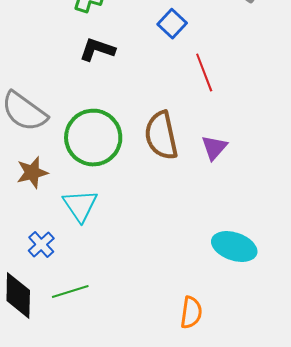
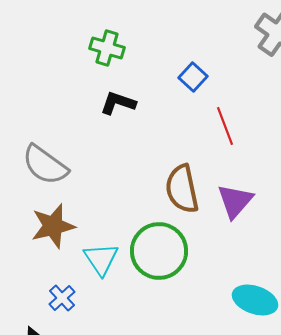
green circle: (93, 138) -> (159, 251), moved
purple triangle: (214, 148) -> (235, 201), size x1.4
brown star: (32, 173) -> (53, 226), size x1.4

